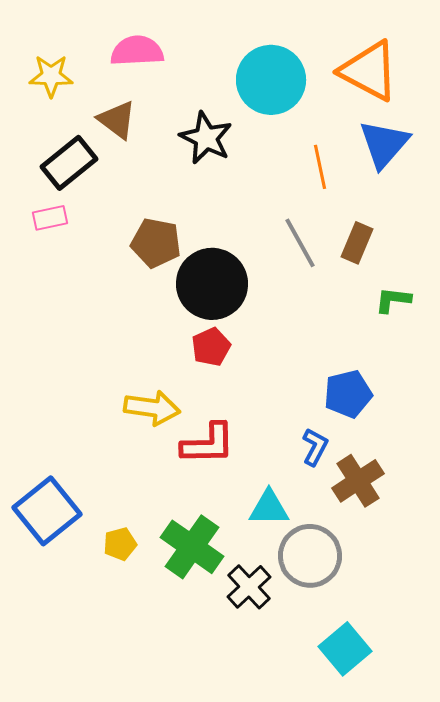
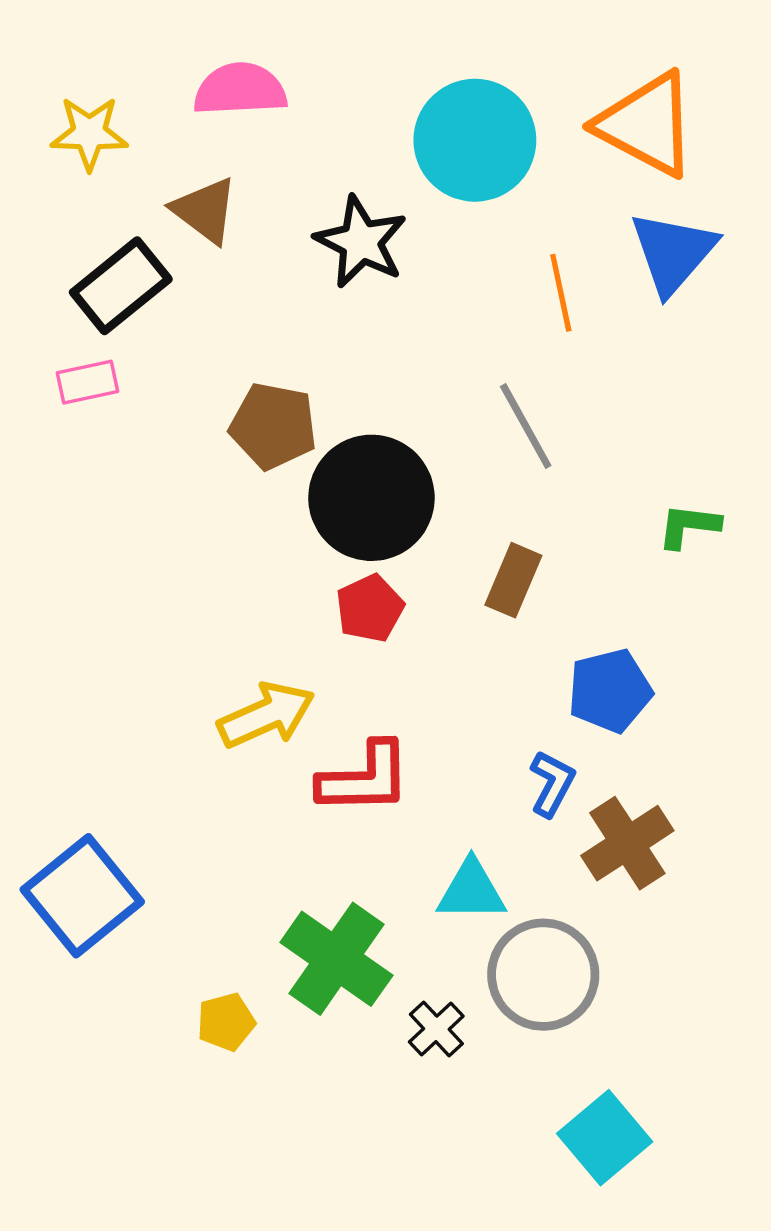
brown rectangle: (357, 243) -> (513, 580), moved
yellow arrow: (152, 408) -> (266, 715), turned -32
yellow pentagon: (120, 544) -> (226, 1022), moved
black cross: (249, 587) -> (436, 1029), size x0.7

